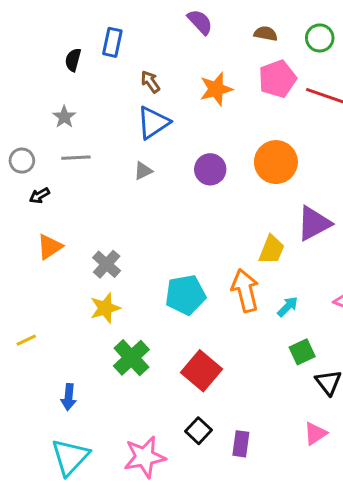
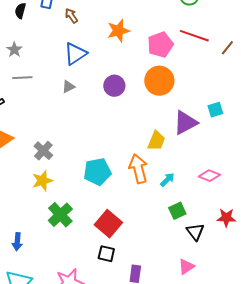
pink pentagon: (277, 79) -> (160, 45), moved
brown arrow: (150, 82) -> (71, 16), moved
black square: (199, 431) -> (106, 254), moved, turned -30

